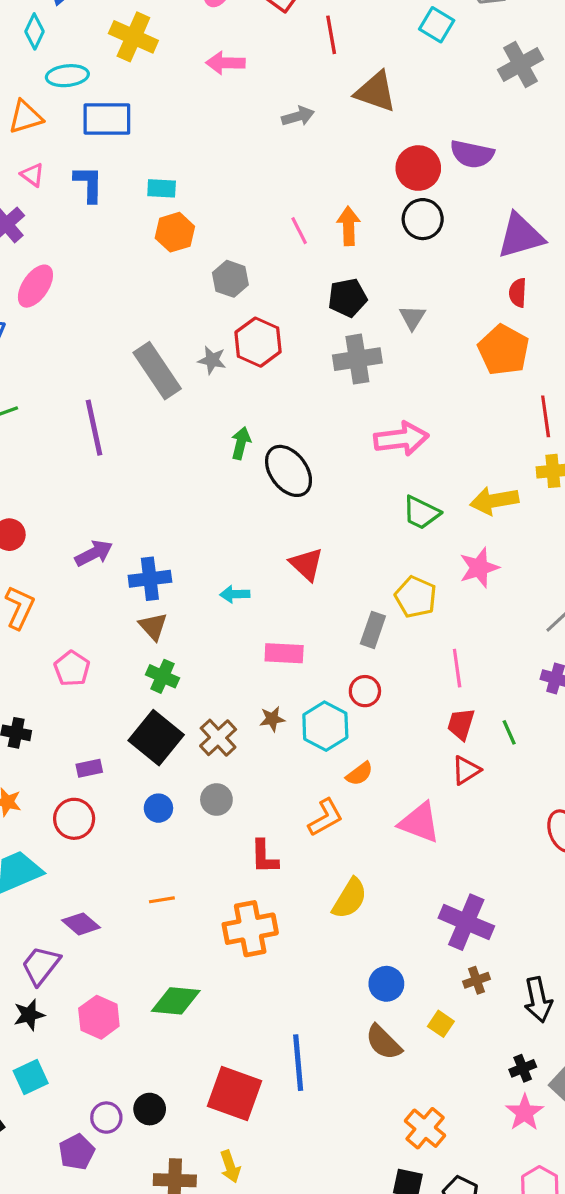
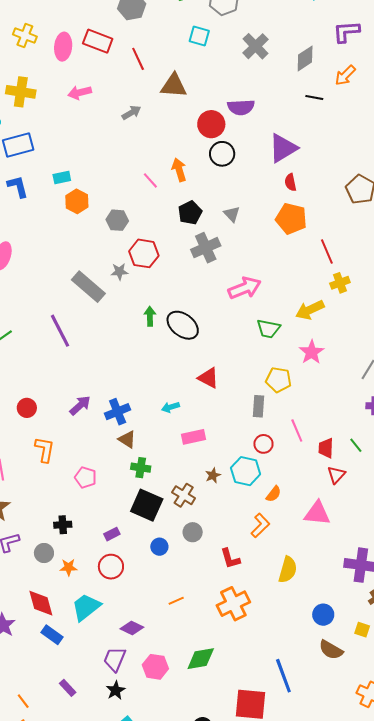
pink rectangle: (284, 653) -> (194, 437), moved
pink line: (457, 668) -> (297, 430), moved
pink hexagon: (99, 1017) -> (155, 667), moved

